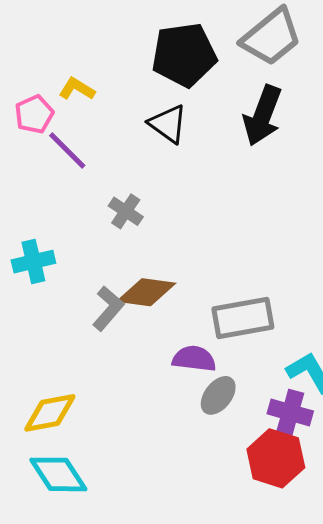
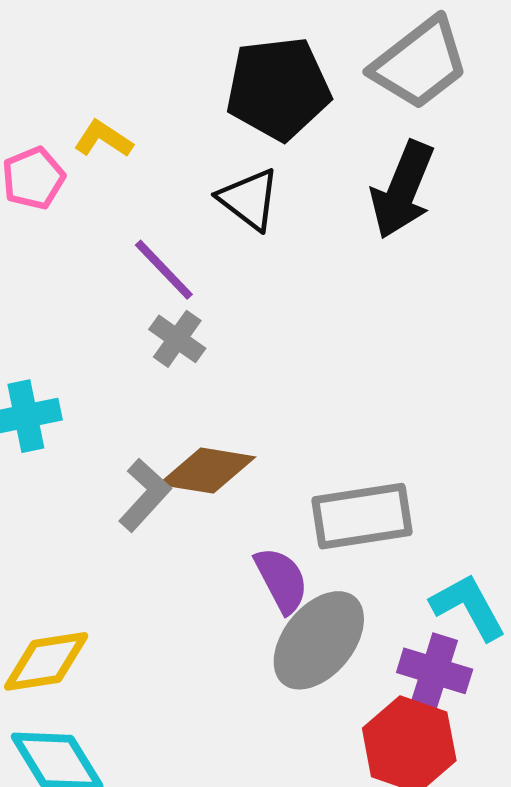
purple line: (67, 150) -> (164, 270), moved
purple semicircle: (194, 359) -> (281, 580), turned 54
gray ellipse: (218, 395) -> (319, 640), size x1.6

